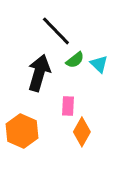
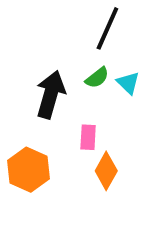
black line: (56, 31) -> (107, 28), moved, turned 68

